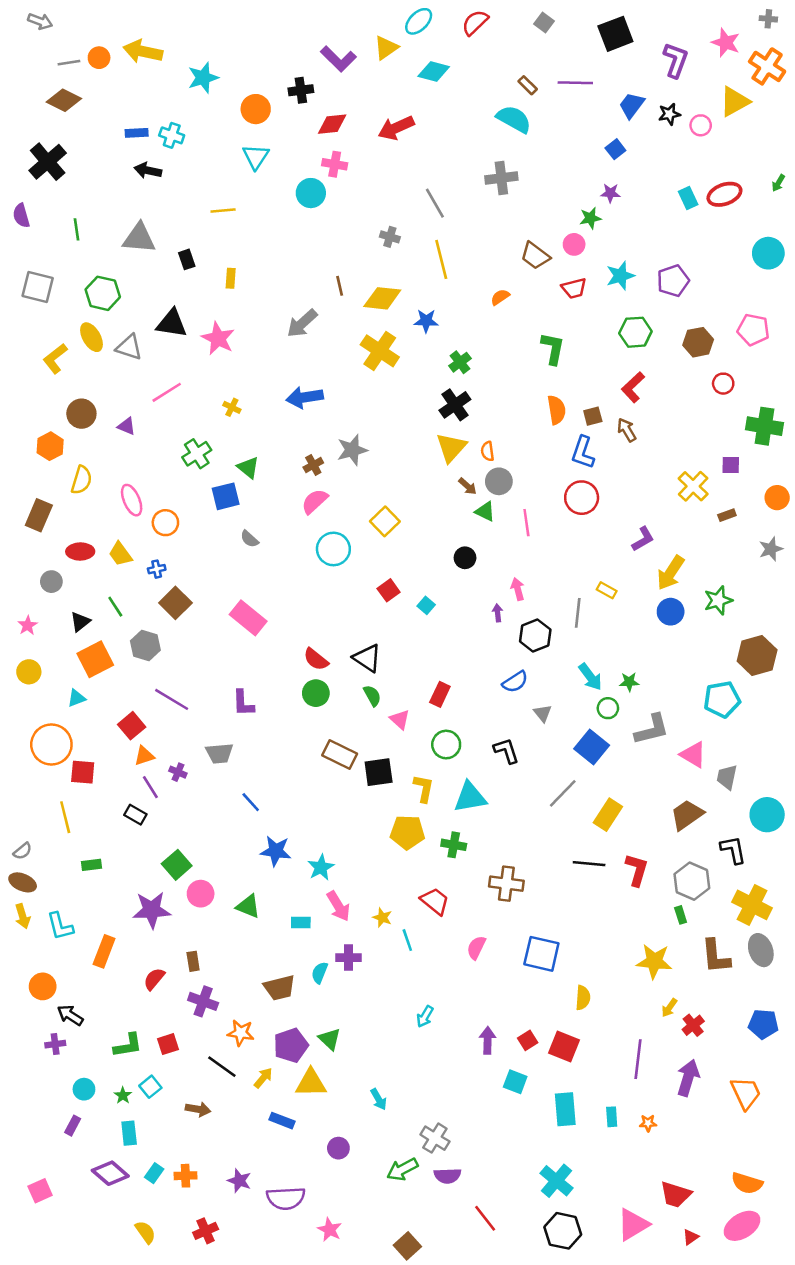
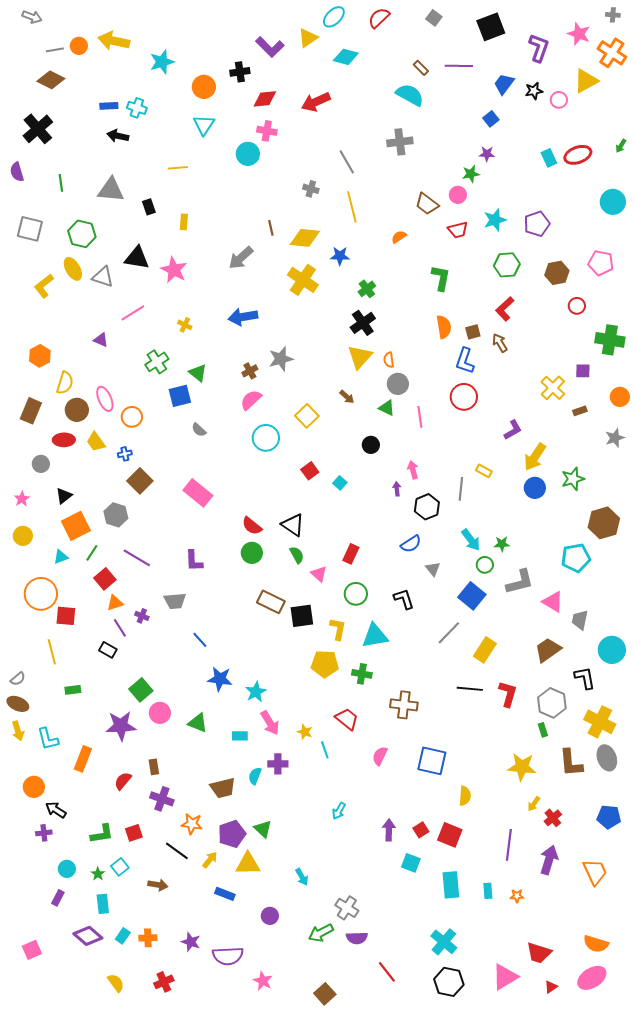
brown circle: (81, 414) -> (77, 410), moved
brown arrow: (468, 486) -> (347, 397), moved
green line: (115, 607) -> (92, 553), moved, turned 66

